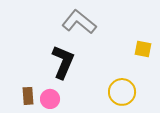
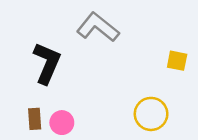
black L-shape: (63, 62) -> (47, 63), moved

